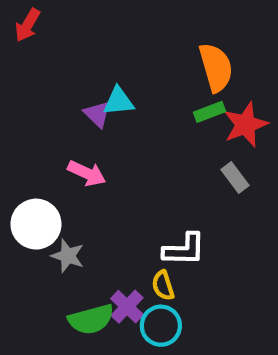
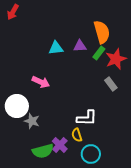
green rectangle: (210, 112) -> (99, 53), turned -32
purple triangle: (97, 114) -> (80, 46), moved, turned -48
cyan circle: (161, 326) -> (91, 154), moved

